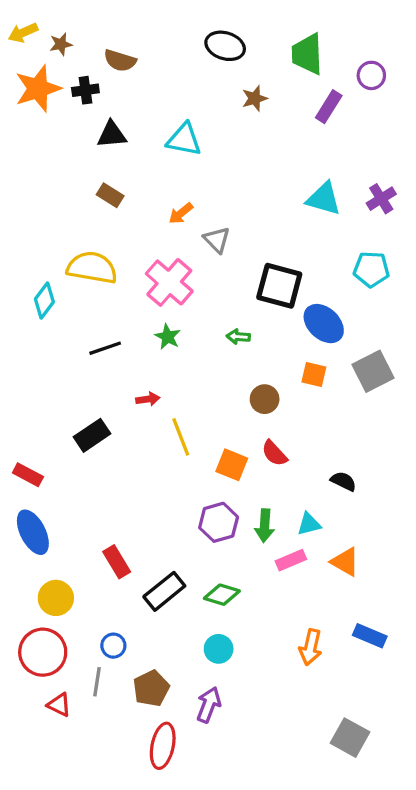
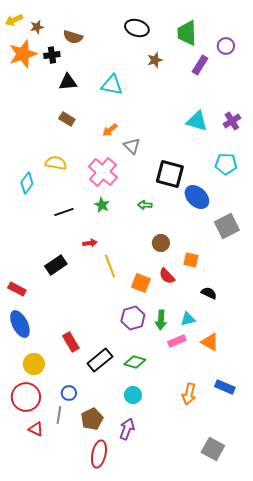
yellow semicircle: (92, 268) -> (56, 163), size x0.7
orange square: (314, 374) -> (191, 260), moved

